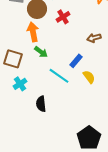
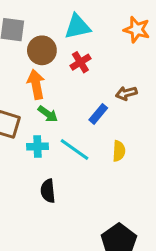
blue rectangle: (76, 61) -> (98, 114), moved
yellow semicircle: (89, 77) -> (119, 151), turned 40
cyan cross: (20, 84) -> (38, 147), moved, turned 32

